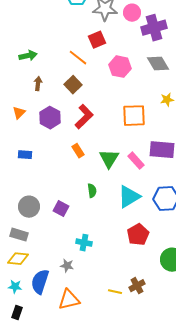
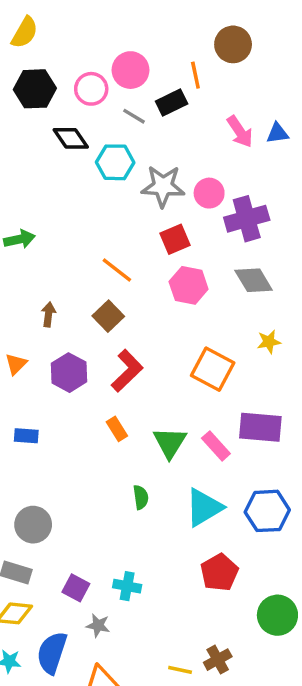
red square: (97, 40) -> (175, 239), moved
green arrow: (28, 56) -> (19, 239), moved
orange square: (134, 116) -> (213, 369), turned 30
purple square: (61, 209) -> (76, 588), moved

